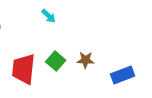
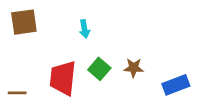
cyan arrow: (49, 16) -> (85, 29), moved, turned 35

